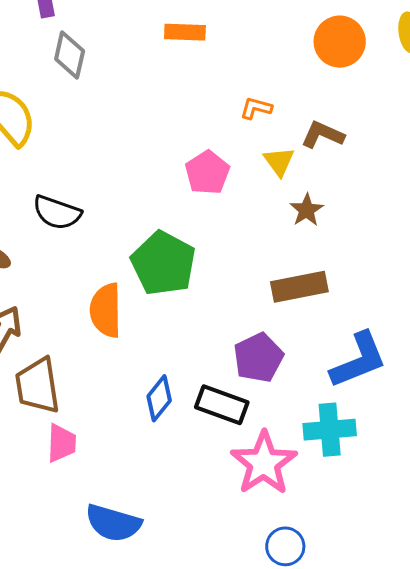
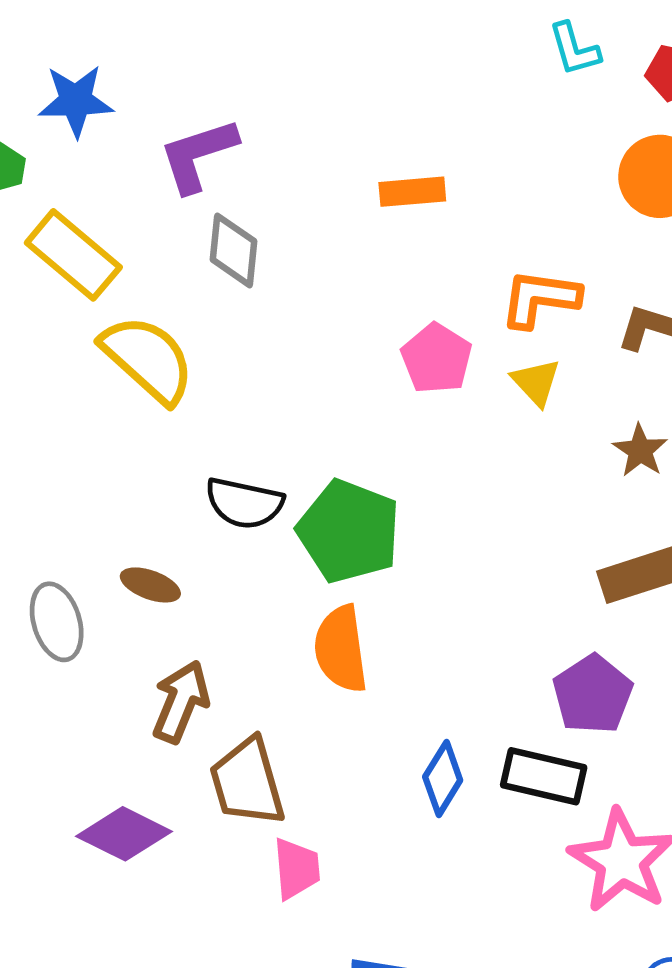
orange L-shape: (256, 108) -> (540, 298), size x1.6
yellow triangle: (279, 161) -> (536, 382), moved
pink pentagon: (207, 173) -> (437, 358), moved
green pentagon: (163, 263) -> (349, 531), moved

